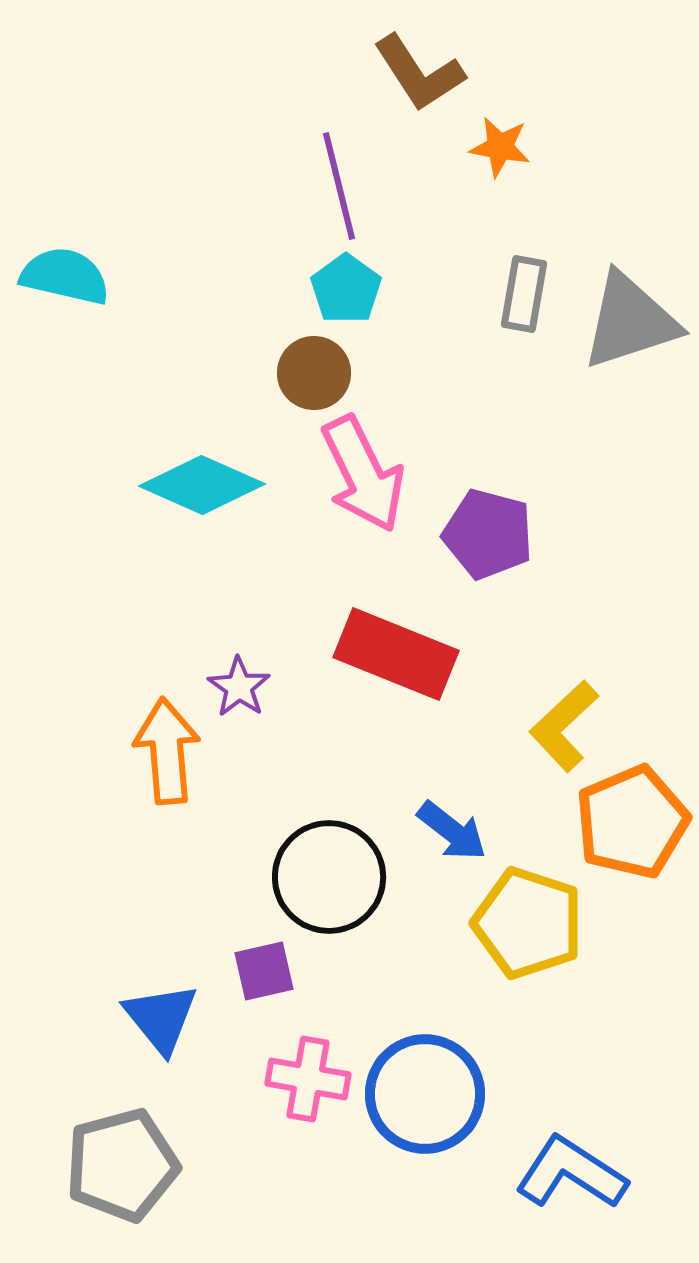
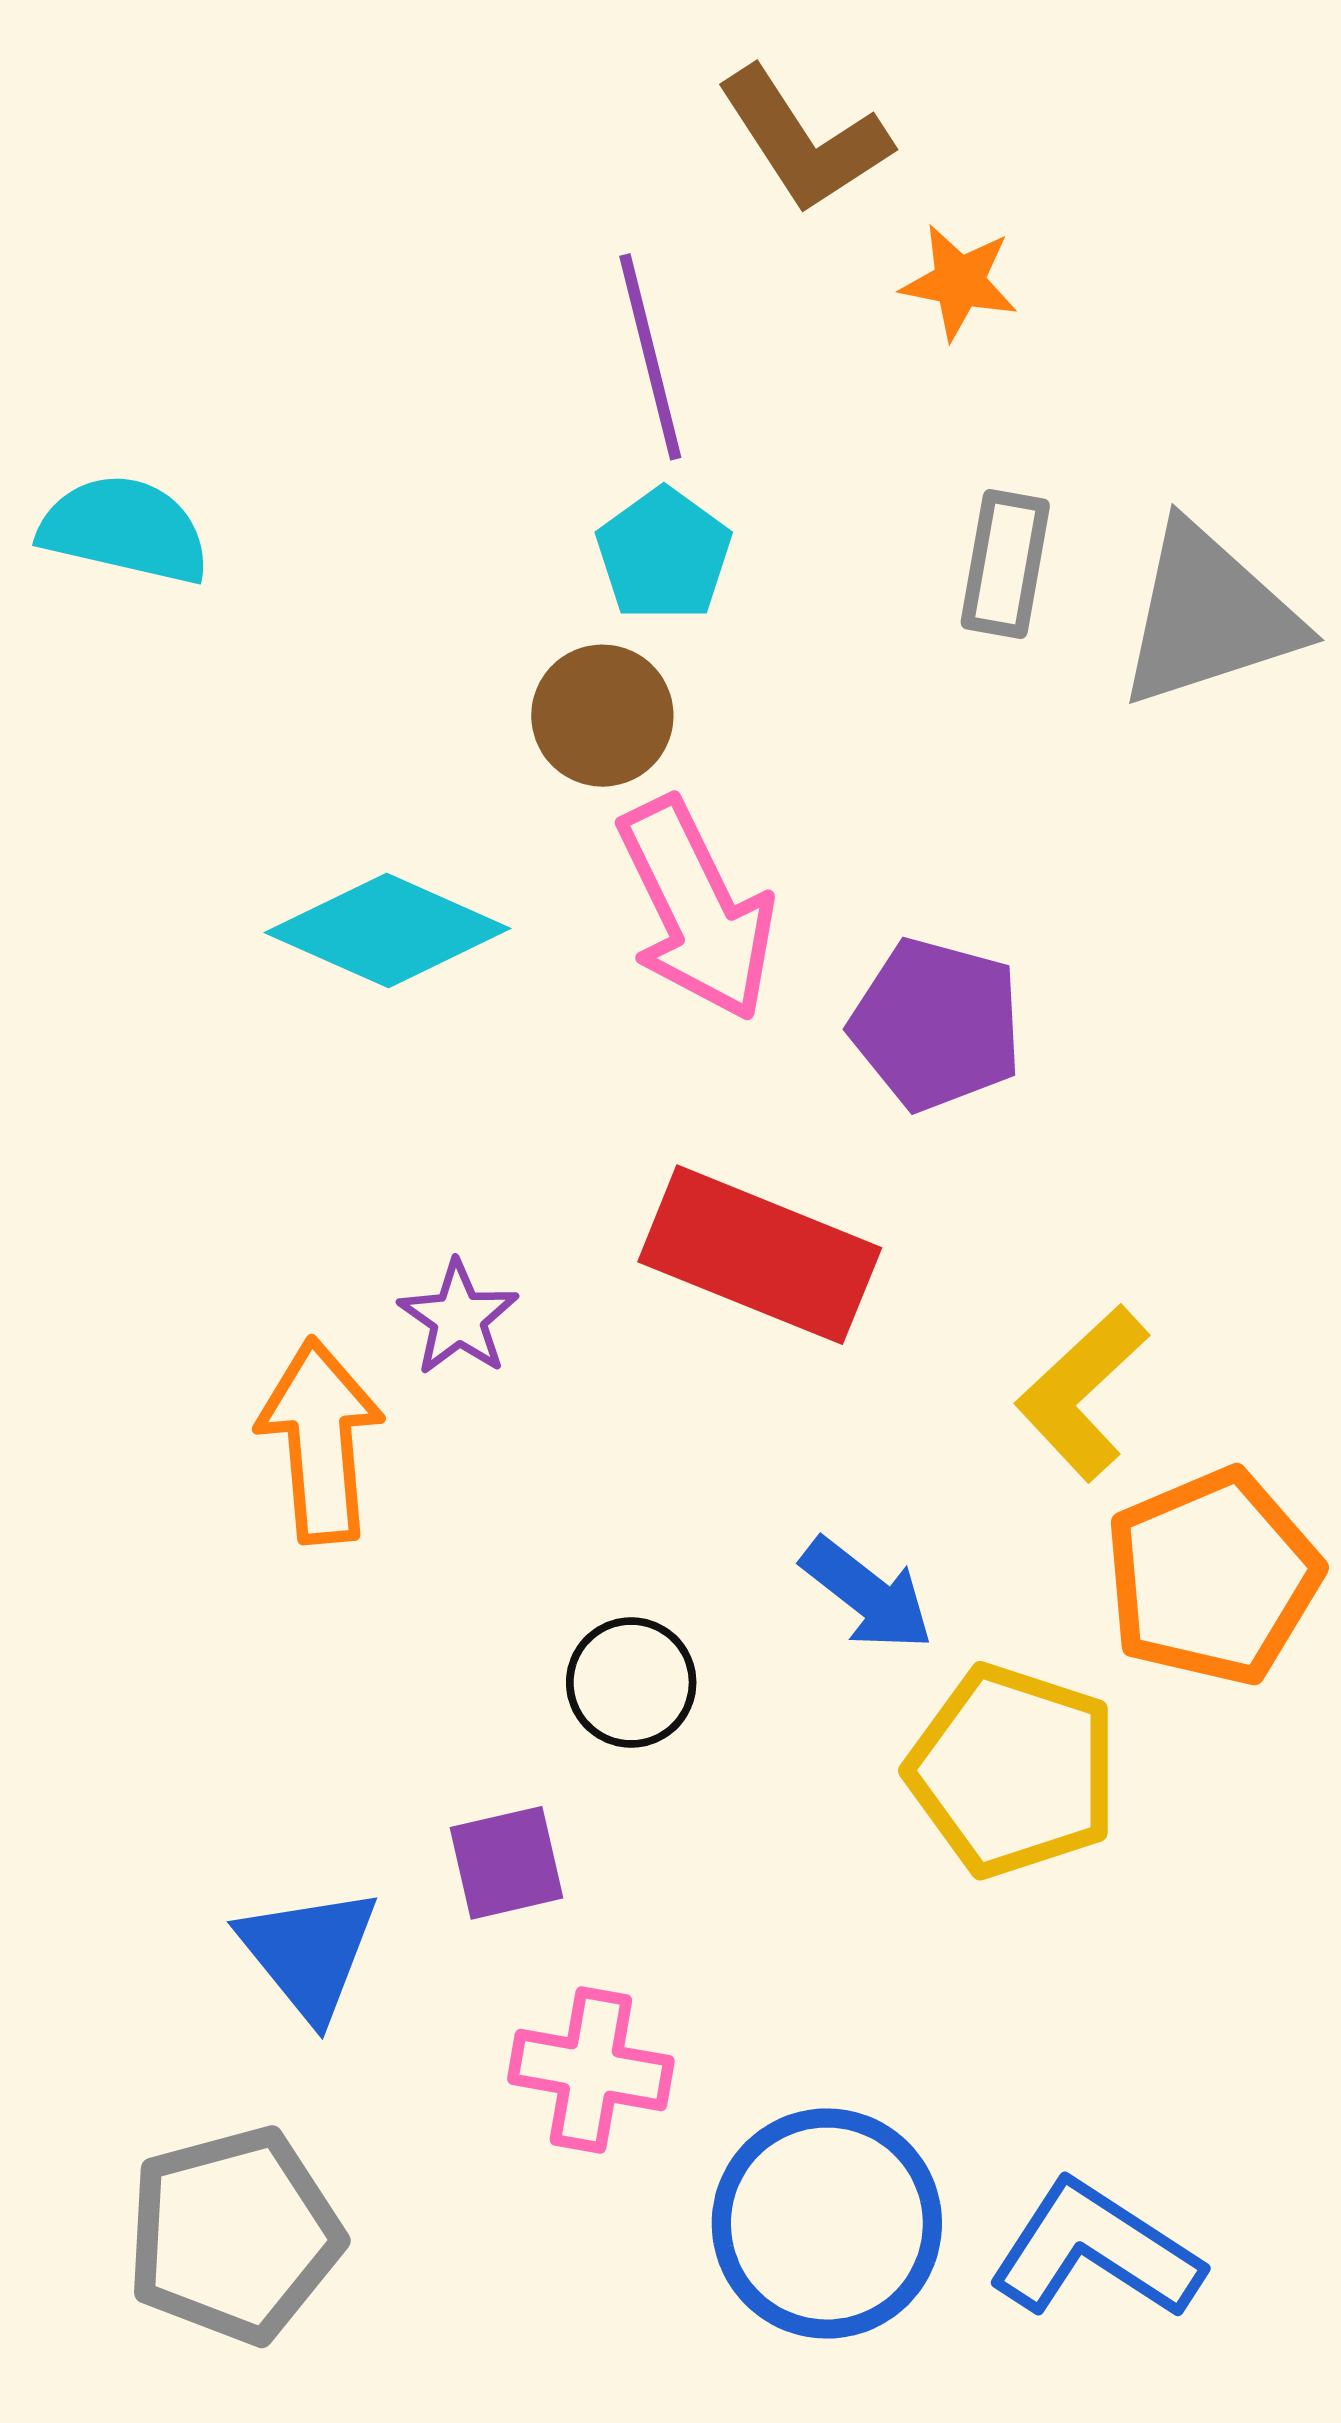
black circle: (329, 877) -> (631, 1682), size x0.6
blue circle: (425, 1094) -> (827, 2224), moved

